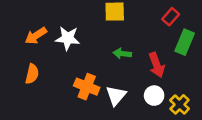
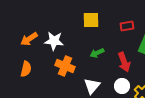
red rectangle: (171, 17) -> (127, 26), moved, turned 40
green arrow: (122, 54) -> (97, 53), turned -32
orange cross: (87, 87) -> (65, 66), moved

